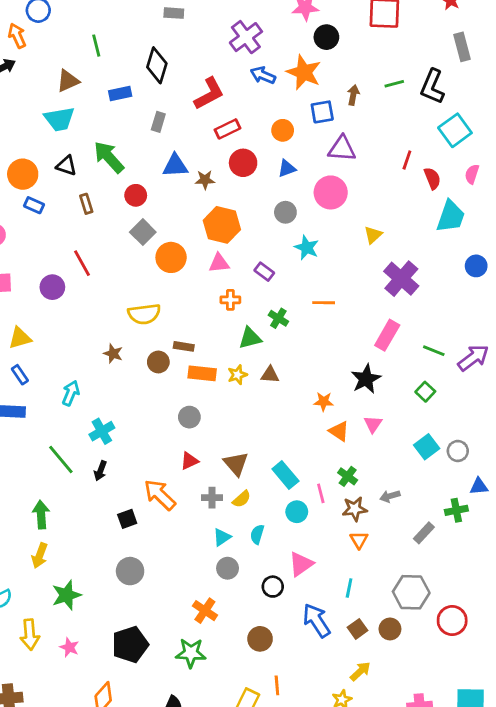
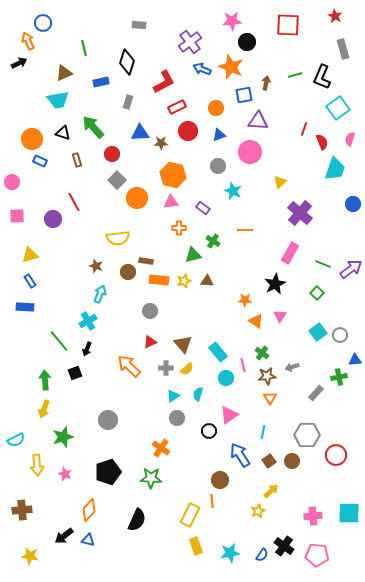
cyan arrow: (71, 393) -> (100, 294), moved
black square: (127, 519) -> (75, 373), moved
brown circle: (260, 639) -> (220, 480), moved

